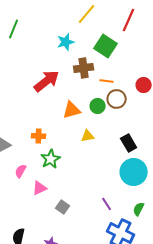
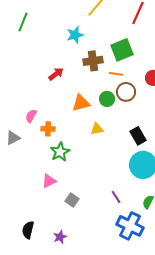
green square: (106, 46) -> (122, 50), moved, turned 35
red arrow: (47, 81) -> (56, 74), size x0.6
pink semicircle: (21, 171) -> (31, 116), moved

